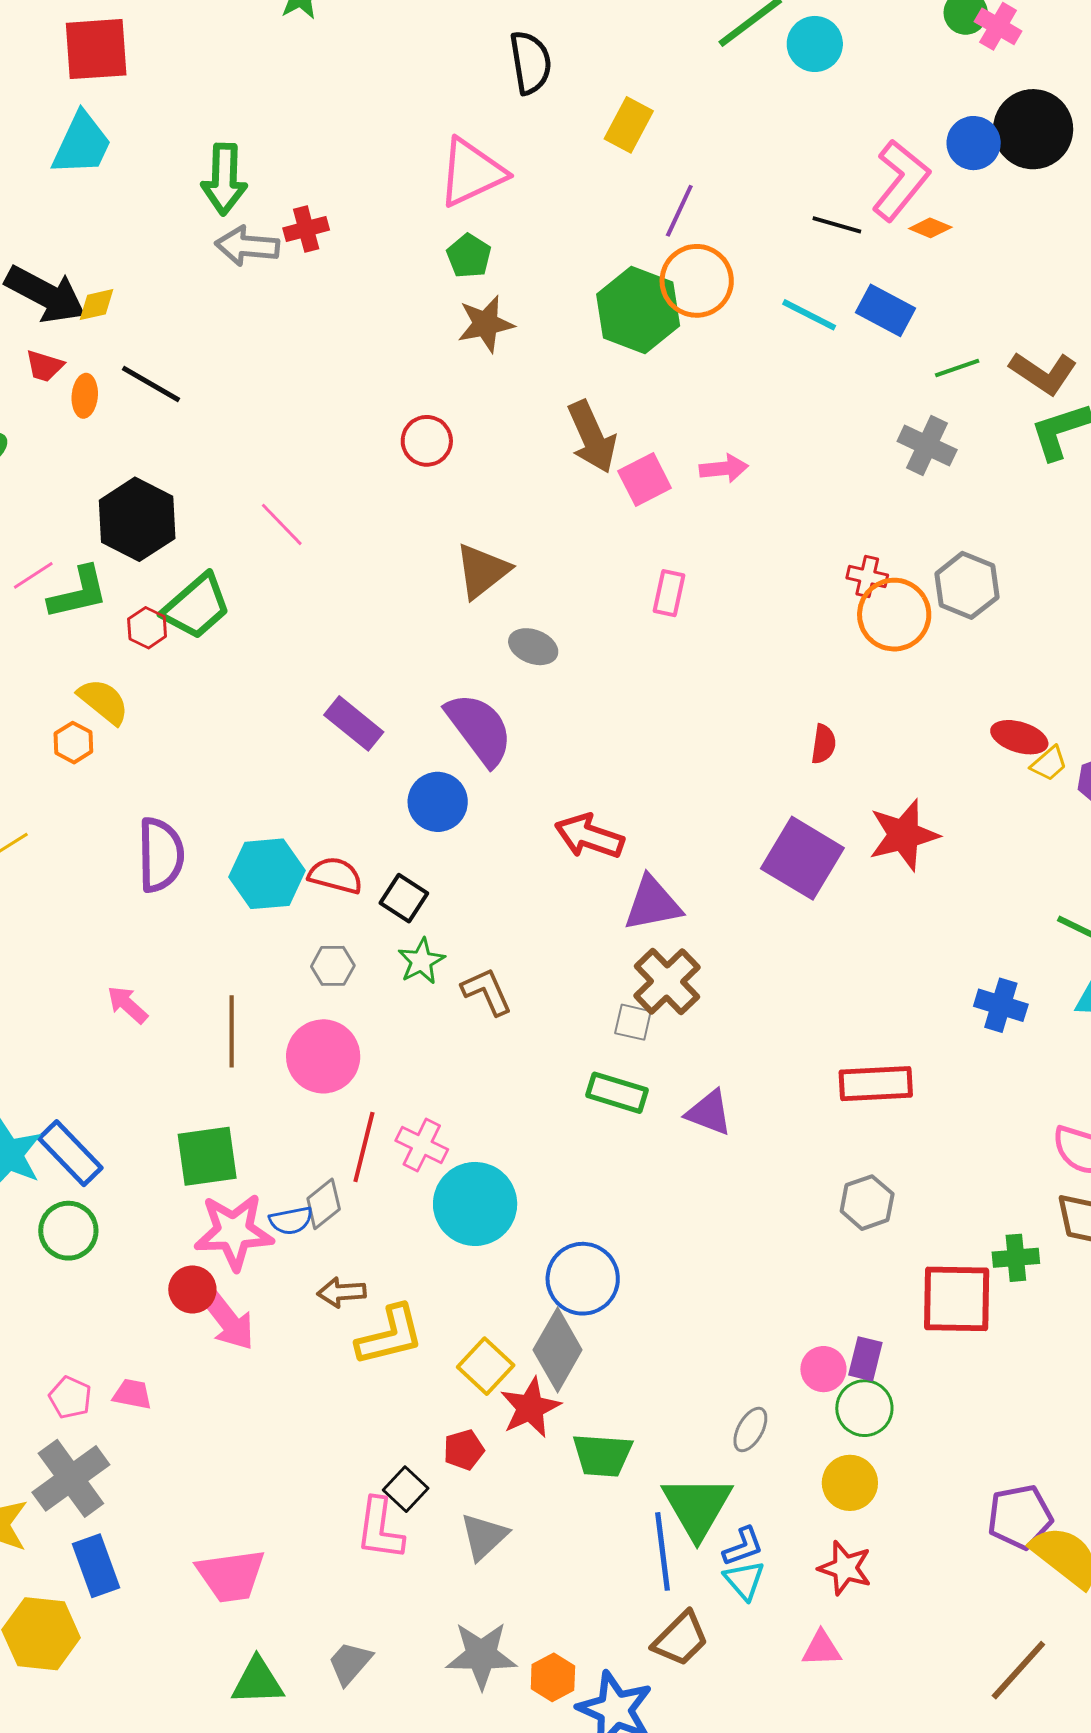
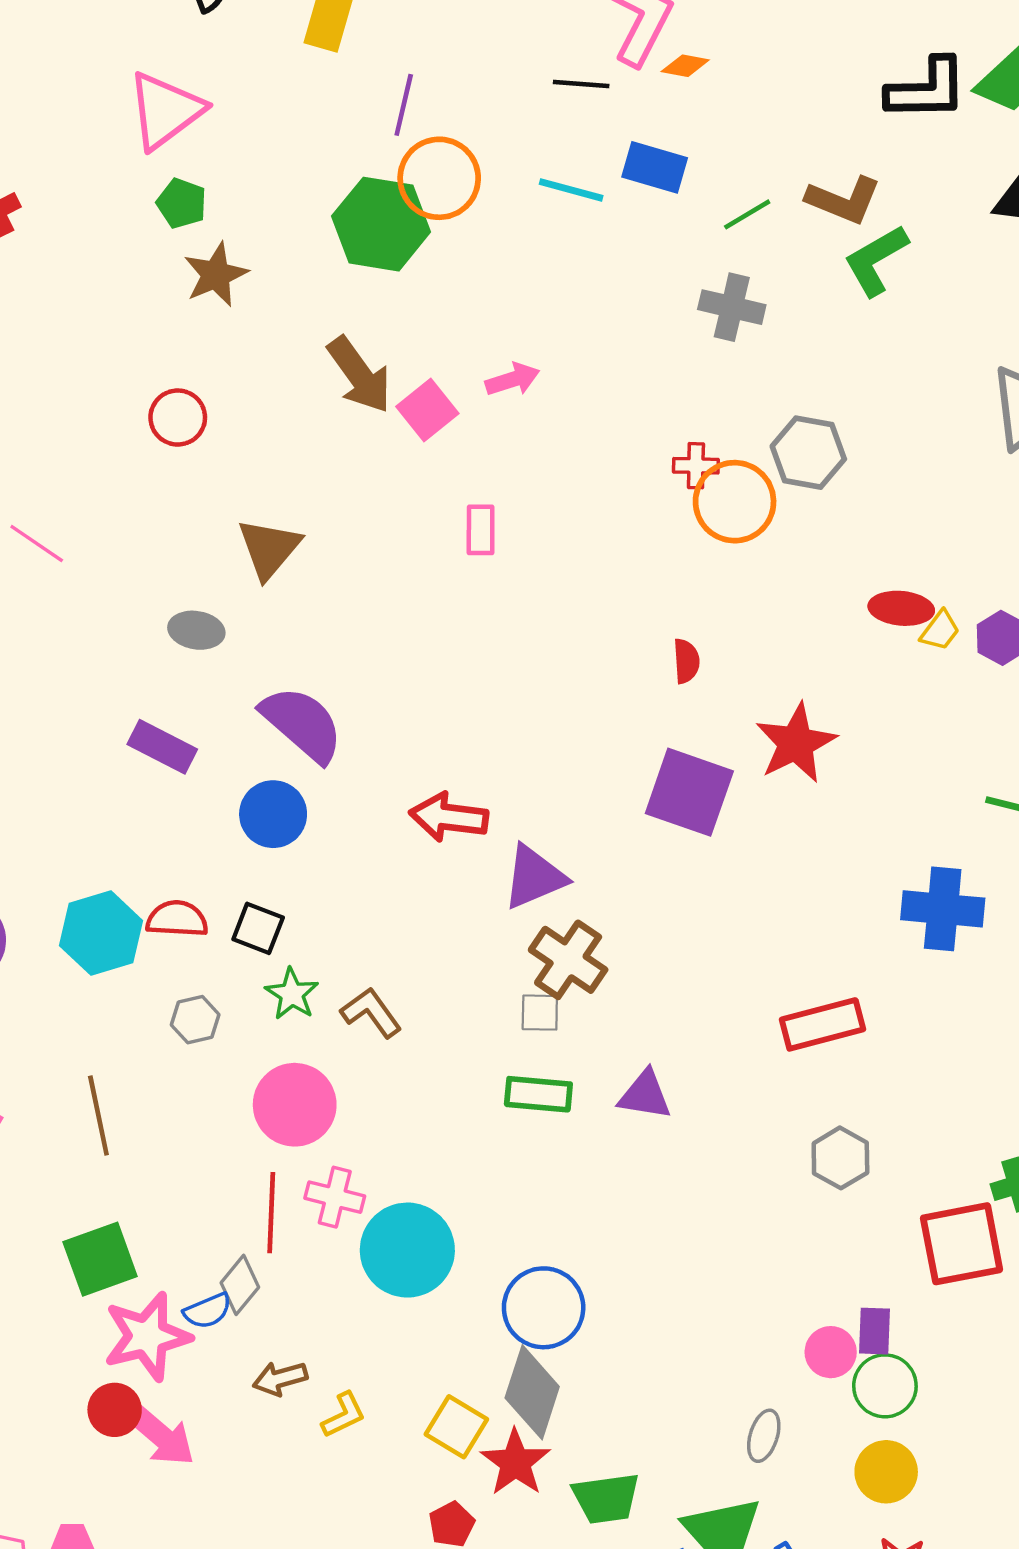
gray ellipse: (533, 647) -> (196, 630), moved
blue cross: (1001, 1005) -> (943, 909), size x1.4
pink circle: (323, 1056) -> (295, 1105), moved
yellow L-shape: (390, 1335) -> (344, 1415), size x0.6

